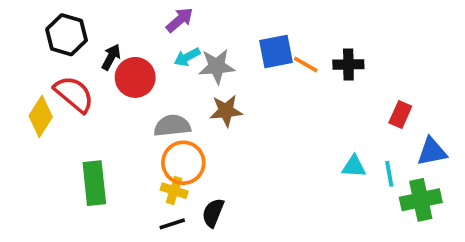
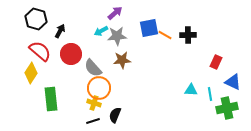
purple arrow: (180, 20) -> (115, 13), moved
red circle: (135, 77) -> (71, 54), moved
yellow diamond: (41, 116) -> (31, 73), moved
gray semicircle: (172, 126) -> (93, 68), turned -126
blue triangle: (432, 152) -> (233, 82), turned 36

